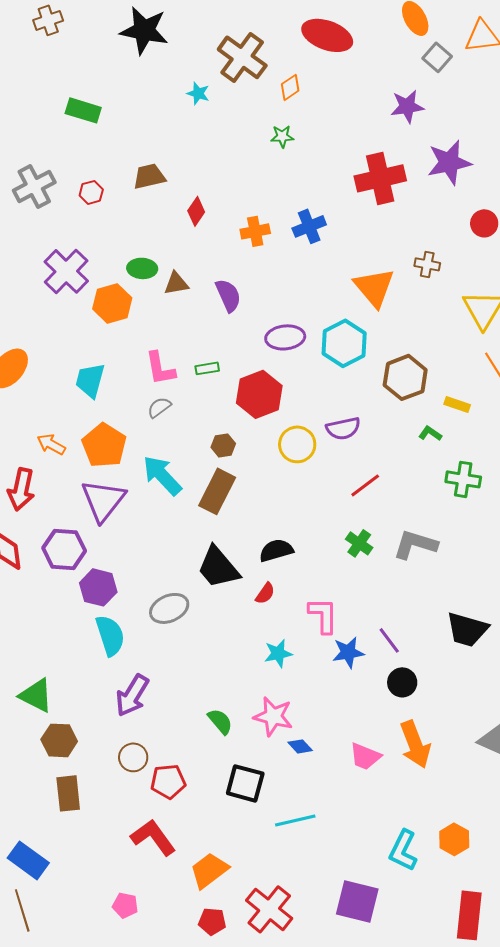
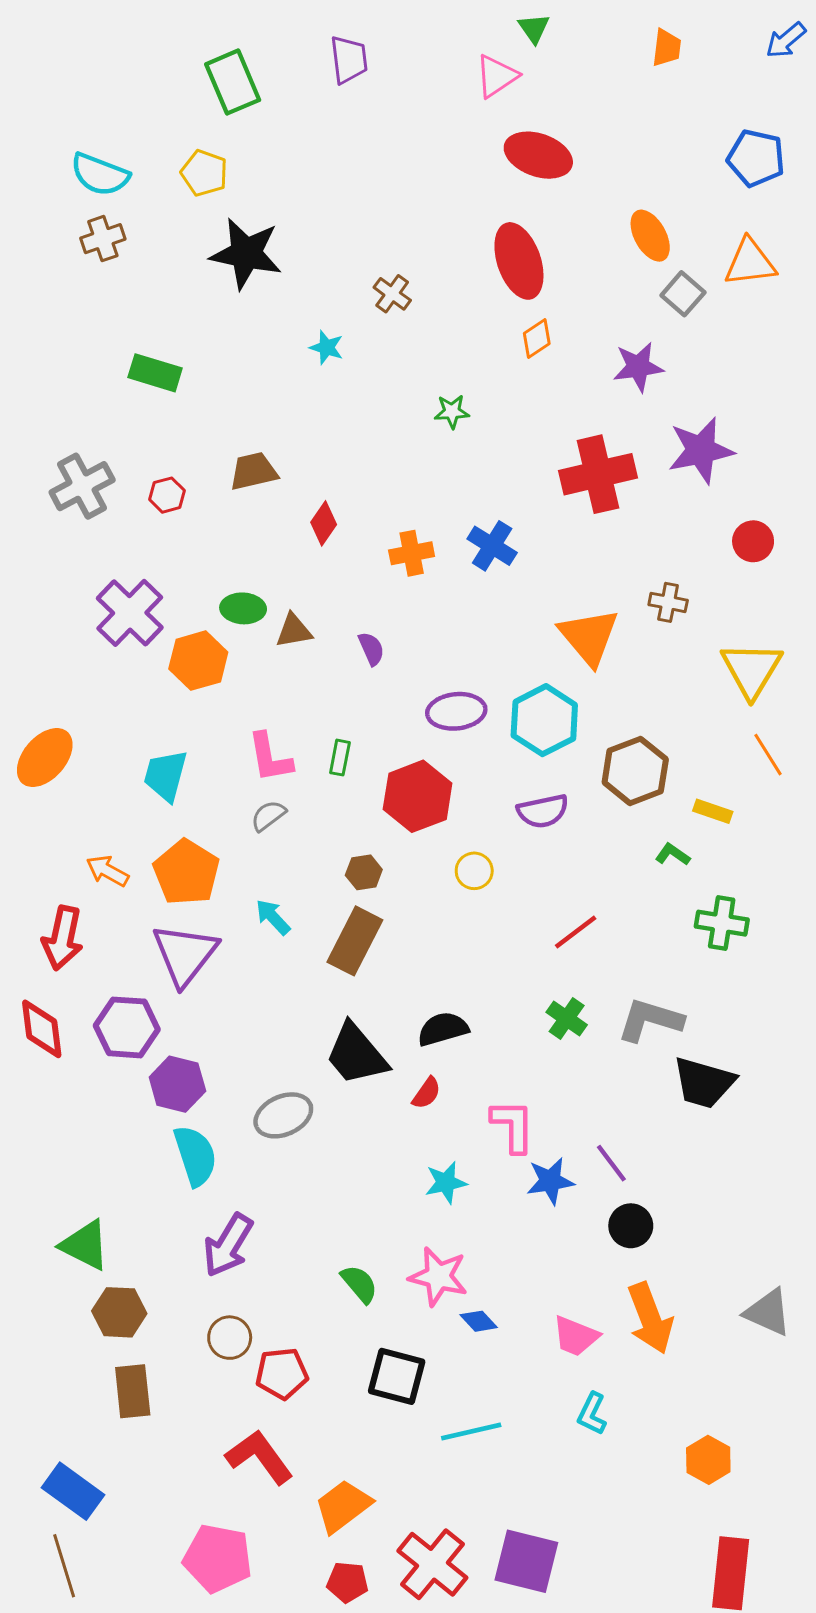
red ellipse: (327, 35) -> (519, 261), turned 51
brown cross: (242, 57) -> (392, 294), size x0.5
orange diamond: (290, 87) -> (537, 339), moved
blue cross: (309, 226) -> (492, 546), turned -36
purple semicircle: (228, 295) -> (371, 649), size x0.7
green rectangle: (207, 368) -> (340, 758), turned -70
purple semicircle: (343, 428) -> (543, 811), moved
yellow circle: (297, 444) -> (474, 871), size x0.7
cyan arrow: (162, 475) -> (273, 917), size x0.6
black trapezoid: (467, 629) -> (704, 1083), moved
cyan L-shape: (403, 850) -> (592, 1414), moved, size x0.7
purple square: (357, 901) -> (526, 1561), moved
pink pentagon: (125, 905) -> (218, 1558), size x1.8

